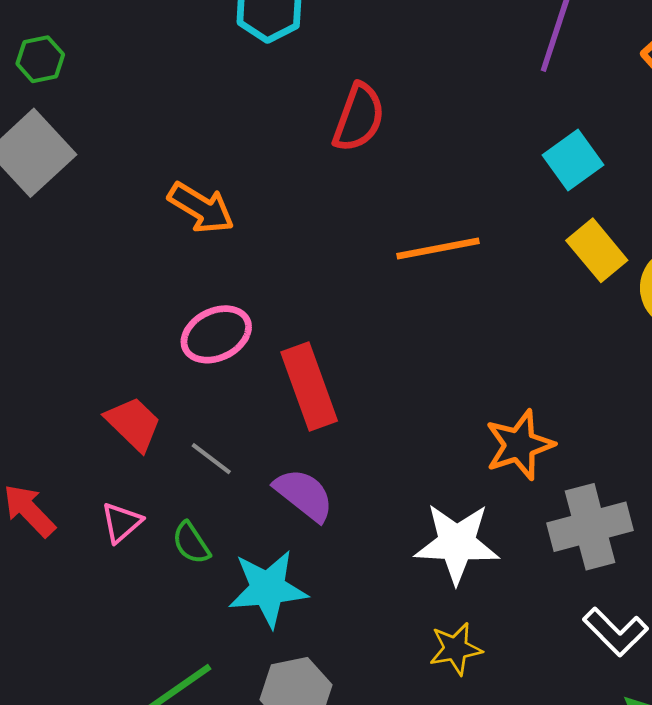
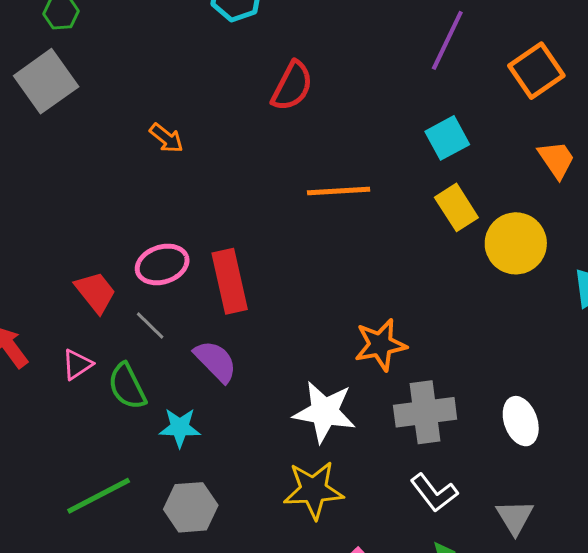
orange arrow: (201, 208) -> (166, 138), size x0.7
pink ellipse: (216, 334) -> (162, 264), moved
green semicircle: (191, 543) -> (127, 386), size x1.4
cyan star: (268, 589) -> (180, 428), size x0.7
yellow star: (456, 649) -> (314, 490), size x1.5

